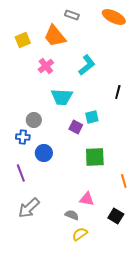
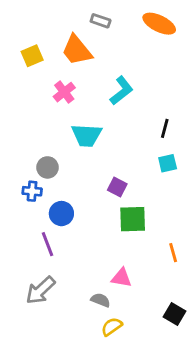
cyan square: (92, 117) -> (168, 163), moved
purple square: (76, 127) -> (117, 187), moved
purple line: (21, 173) -> (47, 244), moved
black square: (116, 216) -> (175, 314), moved

